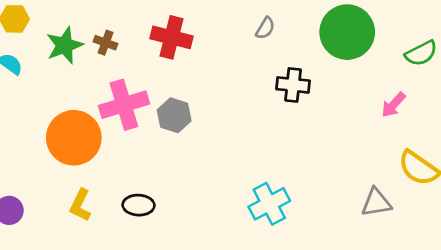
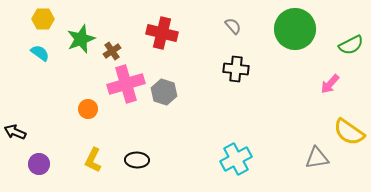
gray semicircle: (265, 28) -> (233, 26), turned -72
brown cross: (105, 43) -> (112, 51), moved, turned 36
black cross: (293, 85) -> (236, 69), moved
orange circle: (74, 138) -> (88, 109), size x0.5

